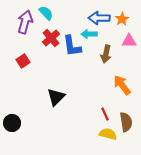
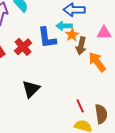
orange star: (122, 19) -> (72, 35), moved
red cross: (51, 38) -> (23, 47), moved
orange arrow: (122, 85) -> (97, 62), moved

